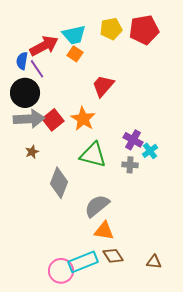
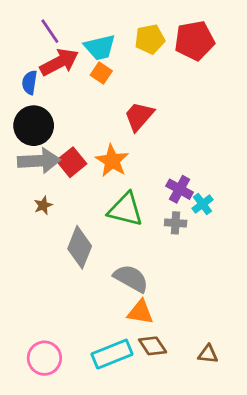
purple line: (37, 69) -> (50, 31), moved
gray semicircle: (97, 206) -> (131, 278), turned 68
pink circle: (61, 271) -> (44, 358), moved

